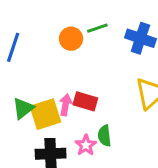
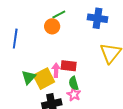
green line: (97, 28) -> (59, 15), moved
green semicircle: (104, 136) -> (74, 83), moved

